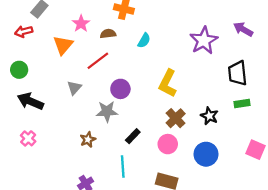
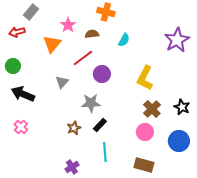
purple circle: (120, 89) -> (102, 74), moved
black rectangle: (133, 136) -> (100, 125), moved

